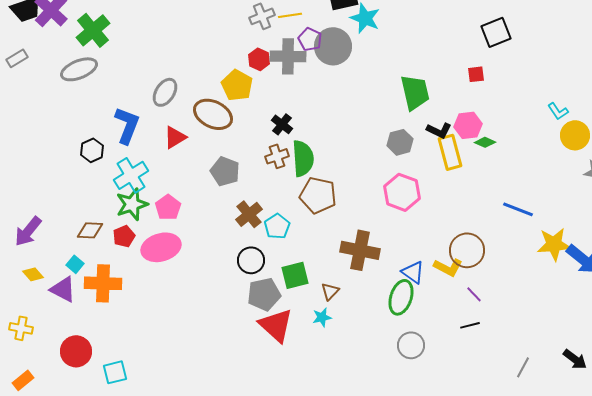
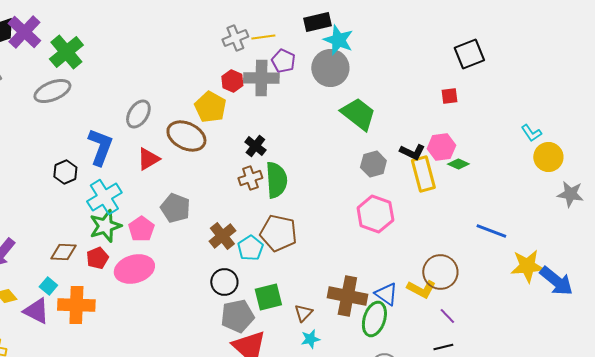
gray circle: (333, 46) -> (330, 68), moved
green trapezoid: (415, 92) -> (358, 114), moved, turned -39
gray pentagon: (225, 171) -> (175, 208), moved
brown pentagon: (318, 195) -> (278, 233), moved
brown cross: (360, 250) -> (347, 296), moved
cyan star: (322, 317) -> (310, 339), moved

